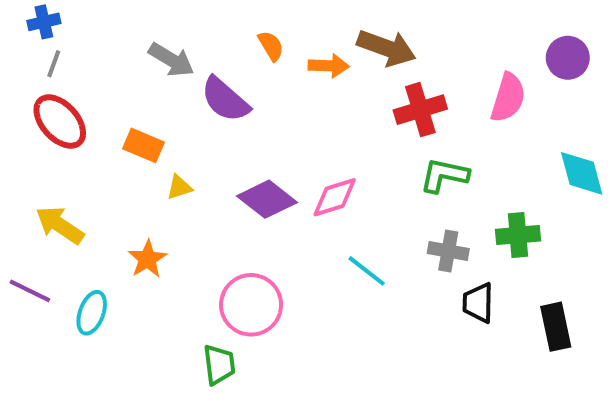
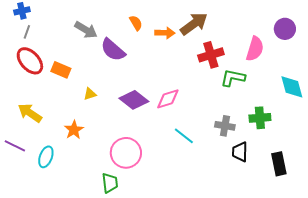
brown arrow: (386, 48) -> (194, 24), turned -56
orange rectangle: (143, 145) -> (61, 70), moved
green L-shape: (444, 175) -> (233, 78), moved

